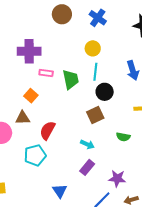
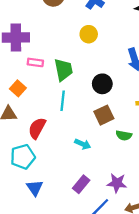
cyan line: (95, 72) -> (63, 101), moved
brown square: (95, 115) -> (104, 115), moved
purple rectangle: (87, 167) -> (81, 184), moved
blue triangle: (60, 191) -> (35, 188), moved

